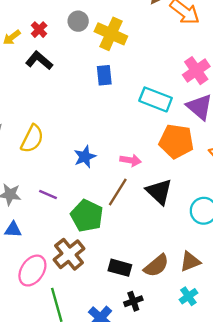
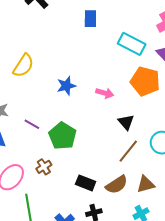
brown line: (118, 192) -> (128, 151), moved
black triangle: (159, 192) -> (126, 122), size x0.7
purple line: (48, 194) -> (32, 124), moved
brown cross: (69, 254) -> (44, 167), size x0.6

